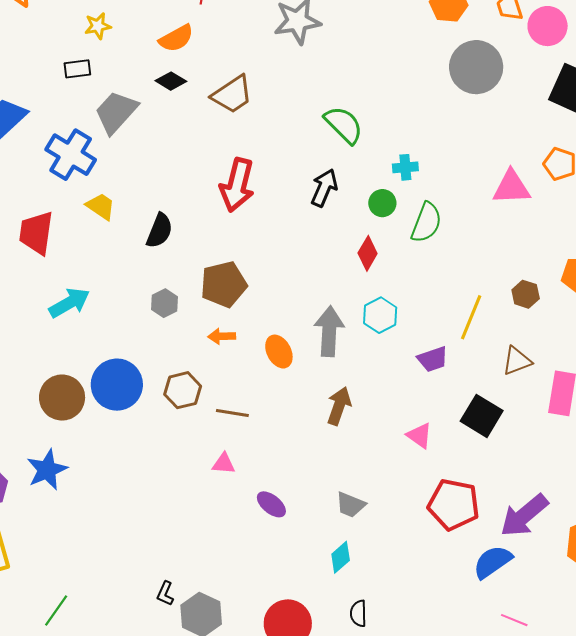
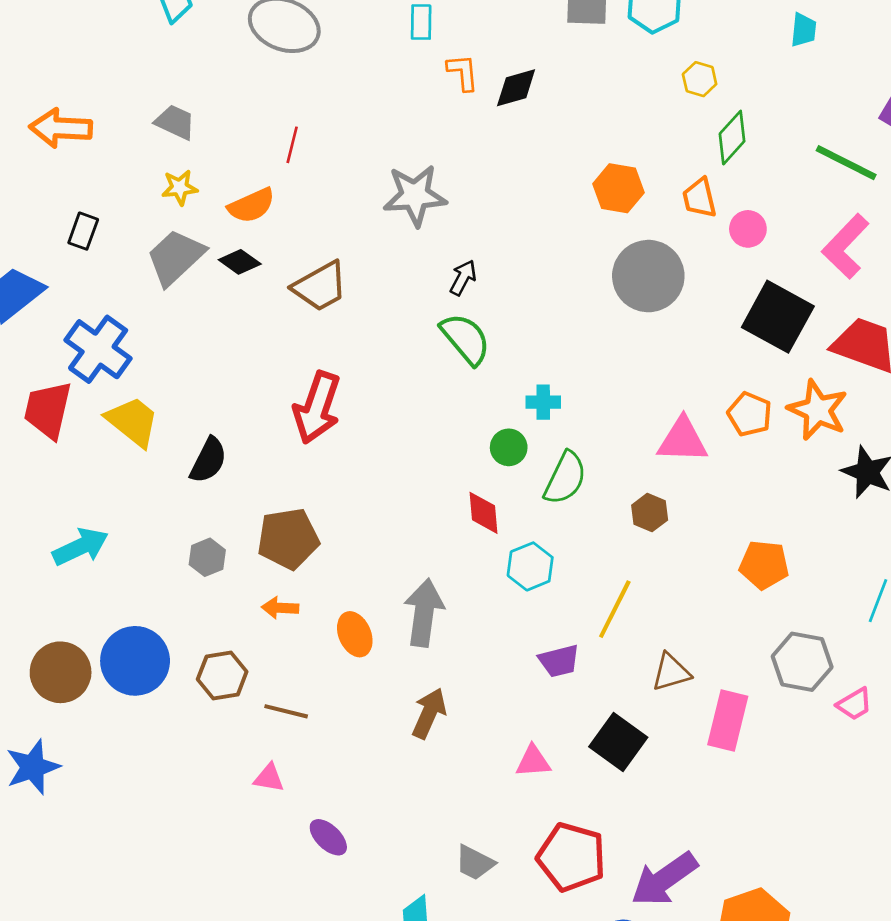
yellow star: (98, 26) -> (180, 188), moved
pink circle: (548, 26) -> (748, 229), size x0.7
black rectangle: (77, 69) -> (83, 231), moved, turned -68
gray trapezoid: (116, 112) -> (175, 257), moved
black arrow: (324, 188) -> (463, 278), moved, size x0.7
yellow trapezoid: (101, 206) -> (133, 422), size x1.4
red trapezoid: (36, 233) -> (48, 410), moved
red diamond: (368, 253) -> (484, 513), turned -40
brown hexagon: (526, 294) -> (650, 513), moved
cyan hexagon: (380, 315) -> (530, 566), moved
pink triangle: (419, 436) -> (533, 761), turned -44
gray trapezoid: (350, 505) -> (475, 863), moved

